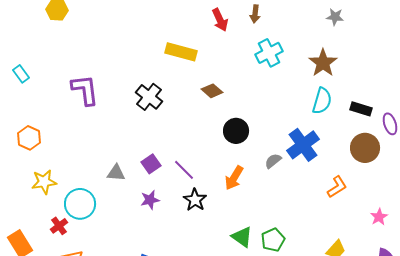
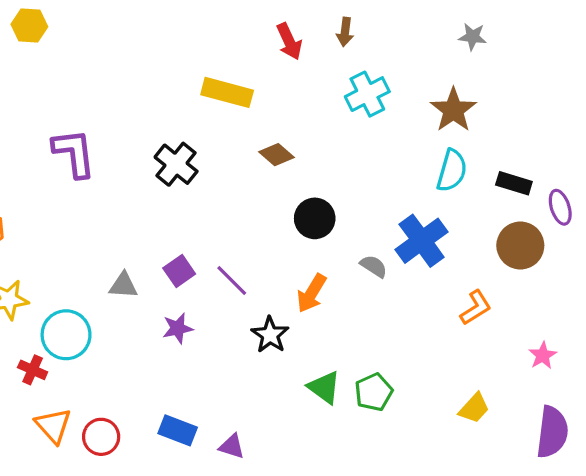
gray semicircle: (273, 161) -> (374, 266), turned 72
black star: (195, 200) -> (270, 335), moved
red cross: (59, 226) -> (33, 370), turned -30

